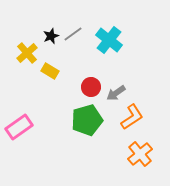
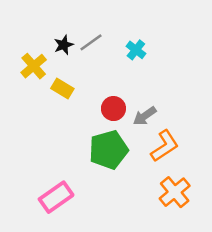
cyan cross: (109, 40) -> (136, 50), size x0.6
pink rectangle: (19, 127) -> (56, 197), moved

